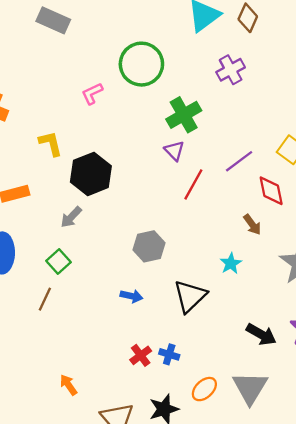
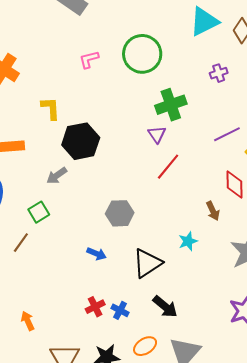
purple cross: (231, 70) -> (219, 73), size x0.7
pink L-shape: (92, 93) -> (89, 59), moved
purple line: (239, 161) -> (227, 134), moved
black arrow: (261, 334) -> (165, 307), moved

